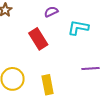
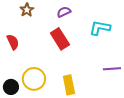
purple semicircle: (51, 12) -> (64, 12), moved

